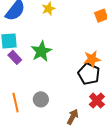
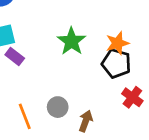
green star: (41, 51) -> (71, 41), moved
brown arrow: (73, 117) -> (86, 121), moved

